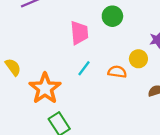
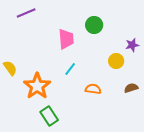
orange semicircle: (117, 72) -> (93, 89), moved

